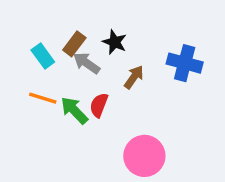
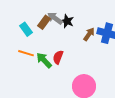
gray arrow: (87, 63) -> (55, 18), moved
brown arrow: (134, 77) -> (89, 34), moved

